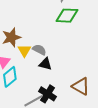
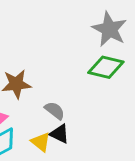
yellow triangle: (24, 51) -> (41, 142), moved, turned -32

